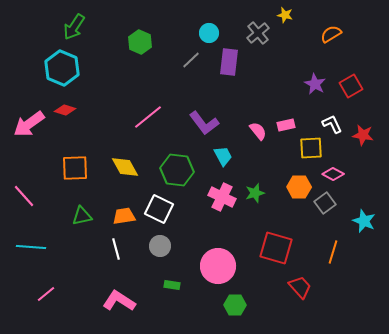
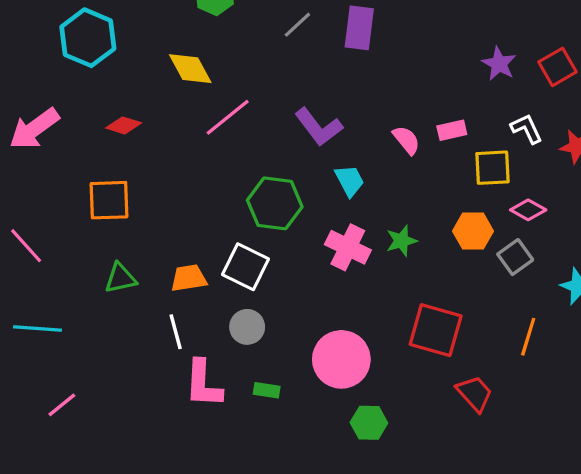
red diamond: (65, 110) -> (124, 125), moved
yellow diamond: (125, 167) -> (190, 69), moved
pink L-shape: (119, 301) -> (203, 384), moved, turned -120

